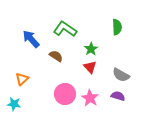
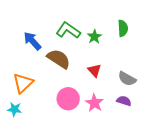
green star: (91, 49) -> (94, 37), moved
brown semicircle: (56, 56) -> (59, 59), size x1.6
orange triangle: (22, 79) -> (23, 83), size x1.5

